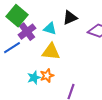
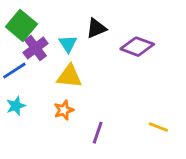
cyan triangle: (50, 29) -> (68, 44), turned 40
cyan star: (34, 78) -> (16, 106), moved

